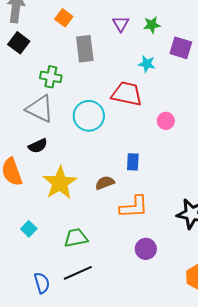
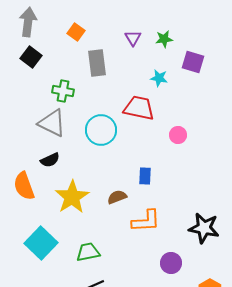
cyan square: (29, 229) -> (41, 243), size x2.0
purple circle: (146, 249) -> (171, 263), moved

